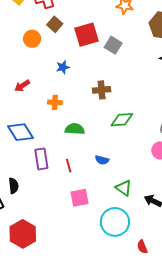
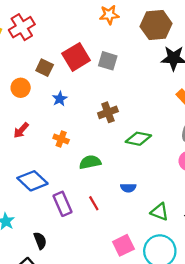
brown square: (55, 24) -> (45, 68), moved
orange circle: (32, 39) -> (21, 88), moved
orange cross: (55, 102) -> (61, 139), turned 32
green diamond: (122, 120) -> (138, 139), turned 30
pink square: (79, 198) -> (123, 245), moved

